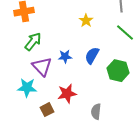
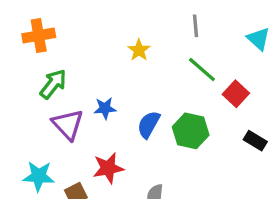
blue semicircle: (92, 56) -> (149, 124), moved
cyan star: (27, 88) -> (39, 176), moved

